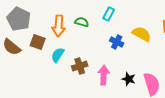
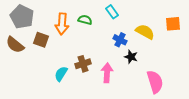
cyan rectangle: (109, 14) -> (112, 12), turned -64
cyan semicircle: (58, 55) -> (61, 74), moved
black star: (129, 79) -> (131, 57), moved

